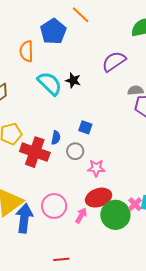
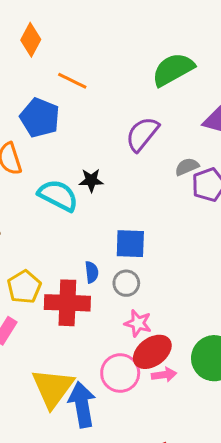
blue square: (85, 127) -> (130, 244), size x1.5
pink star: (96, 168) -> (138, 323), moved, turned 30
red ellipse: (99, 198) -> (152, 352), moved
pink arrow: (81, 215) -> (164, 375), turned 70

